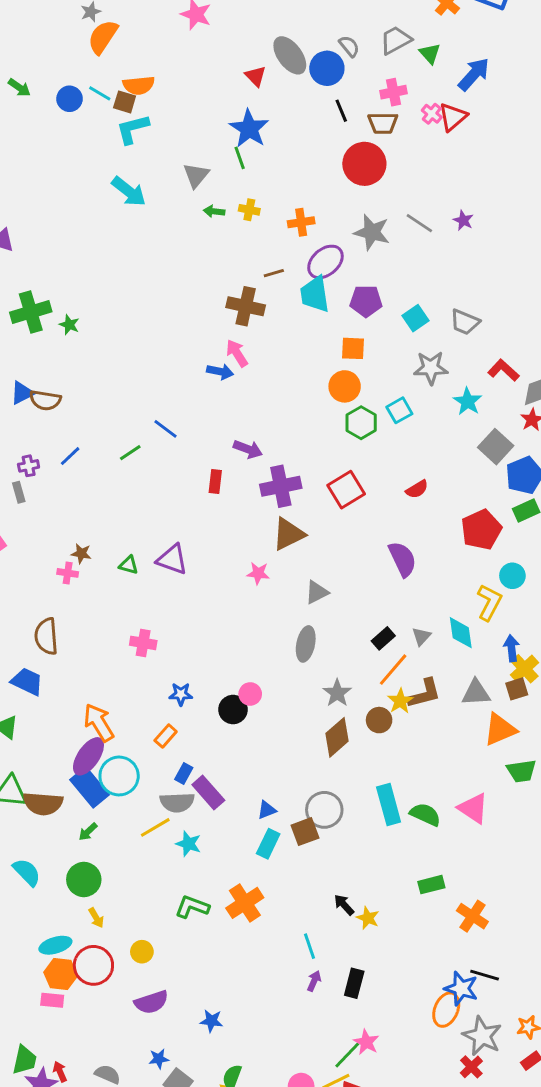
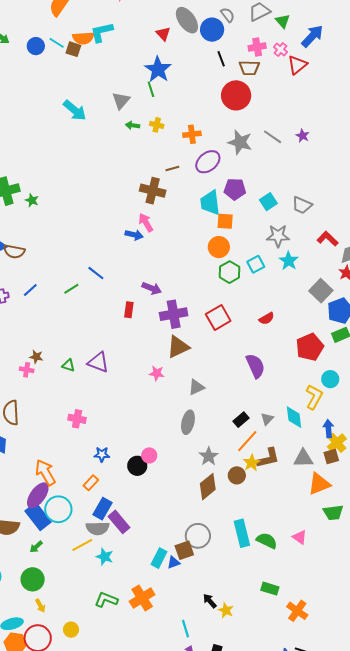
pink cross: (432, 114) -> (281, 50), moved
cyan L-shape: (132, 129) -> (102, 32), moved
cyan trapezoid: (315, 294) -> (210, 203), moved
cyan star: (468, 401) -> (289, 261), moved
blue rectangle: (184, 773) -> (103, 509), size x1.5
pink triangle: (473, 808) -> (300, 537), size x0.7
blue triangle: (267, 810) -> (174, 563), moved
green rectangle: (431, 885) -> (270, 589), turned 30

